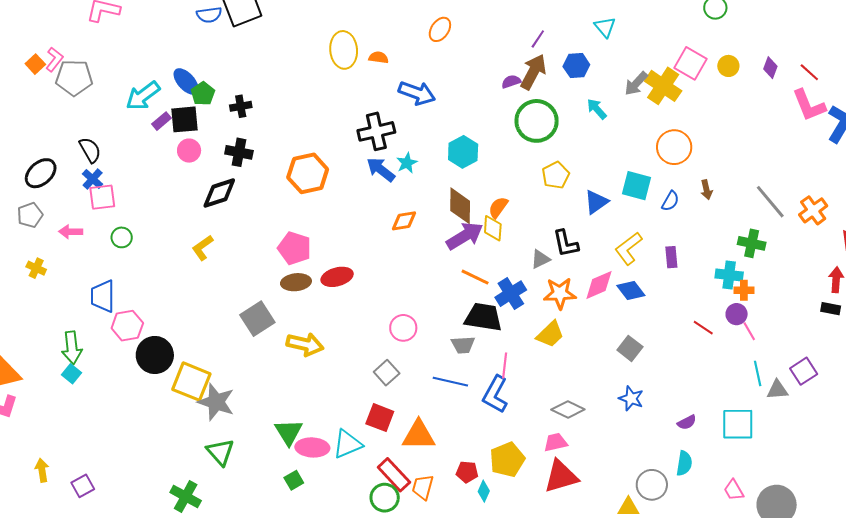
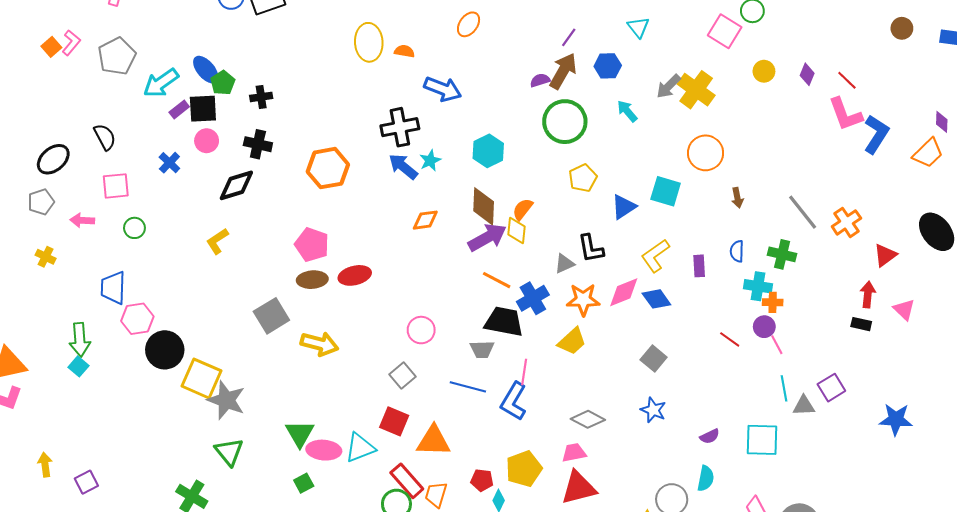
pink square: (690, 63) -> (725, 31), moved
gray pentagon: (74, 78) -> (117, 56), moved, turned -30
blue cross: (93, 179) -> (169, 163), moved
blue semicircle: (670, 201) -> (737, 251), moved, turned 150

